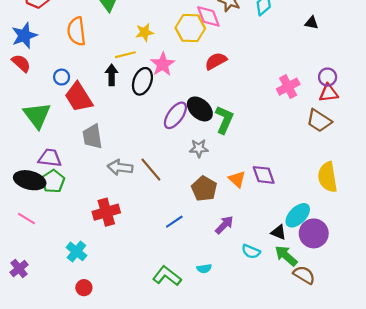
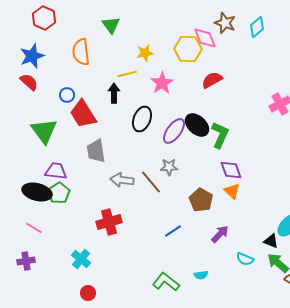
black ellipse: (142, 81) -> (142, 119), moved
gray star: (199, 148) -> (169, 167), moved
purple diamond: (264, 175) -> (231, 170), moved
purple cross: (19, 269) -> (26, 261), moved, turned 30

